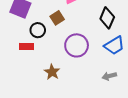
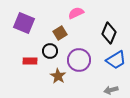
black circle: (38, 30) -> (50, 51), moved
brown star: (52, 72) -> (58, 76), moved

